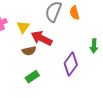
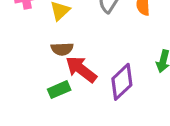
red arrow: (42, 38) -> (81, 69), moved

